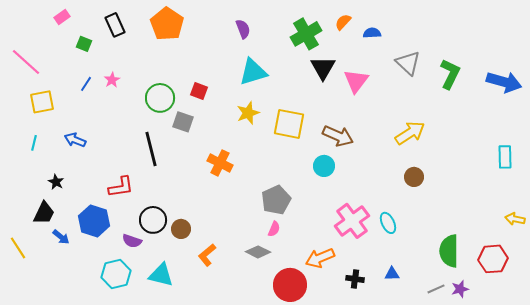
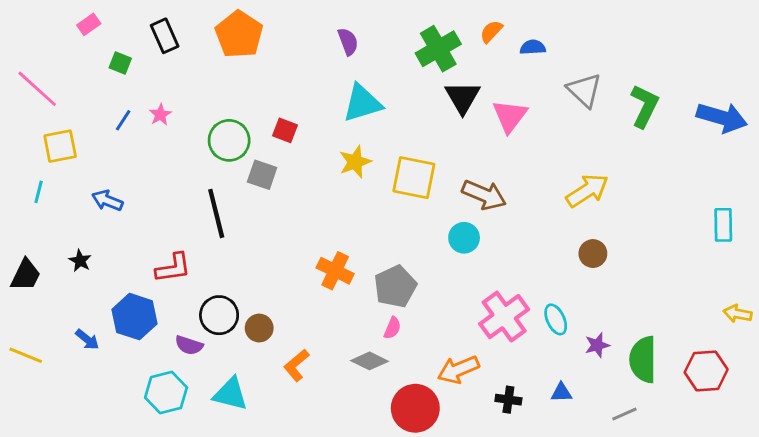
cyan line: (34, 143) -> (39, 192), moved
orange cross: (220, 163) -> (335, 271), moved
black trapezoid: (44, 213) -> (26, 275), moved
yellow line: (18, 248) -> (26, 355), turned -35
purple star: (460, 289) -> (597, 345), moved

